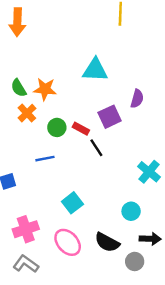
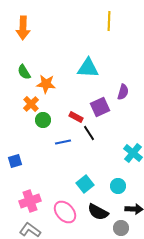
green semicircle: (19, 88) -> (24, 72), moved
green circle: (57, 127) -> (43, 120), moved
blue line: (45, 159) -> (63, 142), moved
cyan square: (72, 203) -> (85, 184), moved

